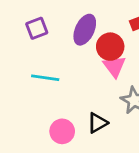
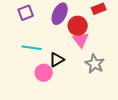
black triangle: (97, 123) -> (57, 60), moved
pink circle: (62, 131) -> (44, 73), moved

